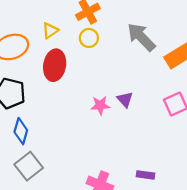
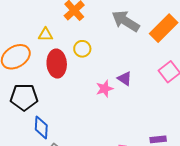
yellow triangle: (50, 31) -> (46, 35), turned 49
yellow circle: (89, 38) -> (82, 49), moved

